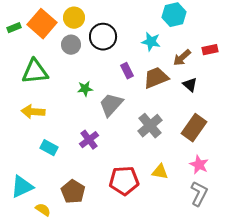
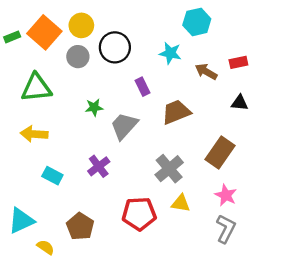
brown arrow: (182, 58) -> (206, 72), turned 72
brown trapezoid: (156, 78) -> (176, 112), moved
black triangle: (190, 85) -> (240, 103), moved, turned -35
gray cross: (150, 126) -> (169, 169), moved

